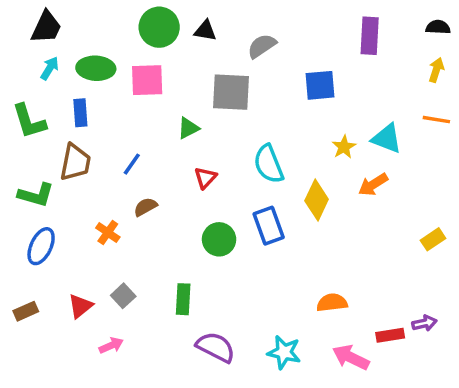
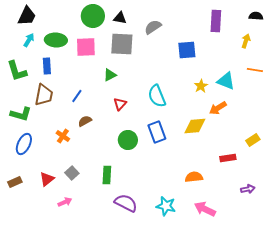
yellow arrow: (436, 70) -> (246, 41), moved
gray square: (231, 92) -> (122, 44), moved
yellow diamond: (317, 200) -> (195, 126), moved, turned 60
red rectangle: (390, 335) -> (228, 158), moved

